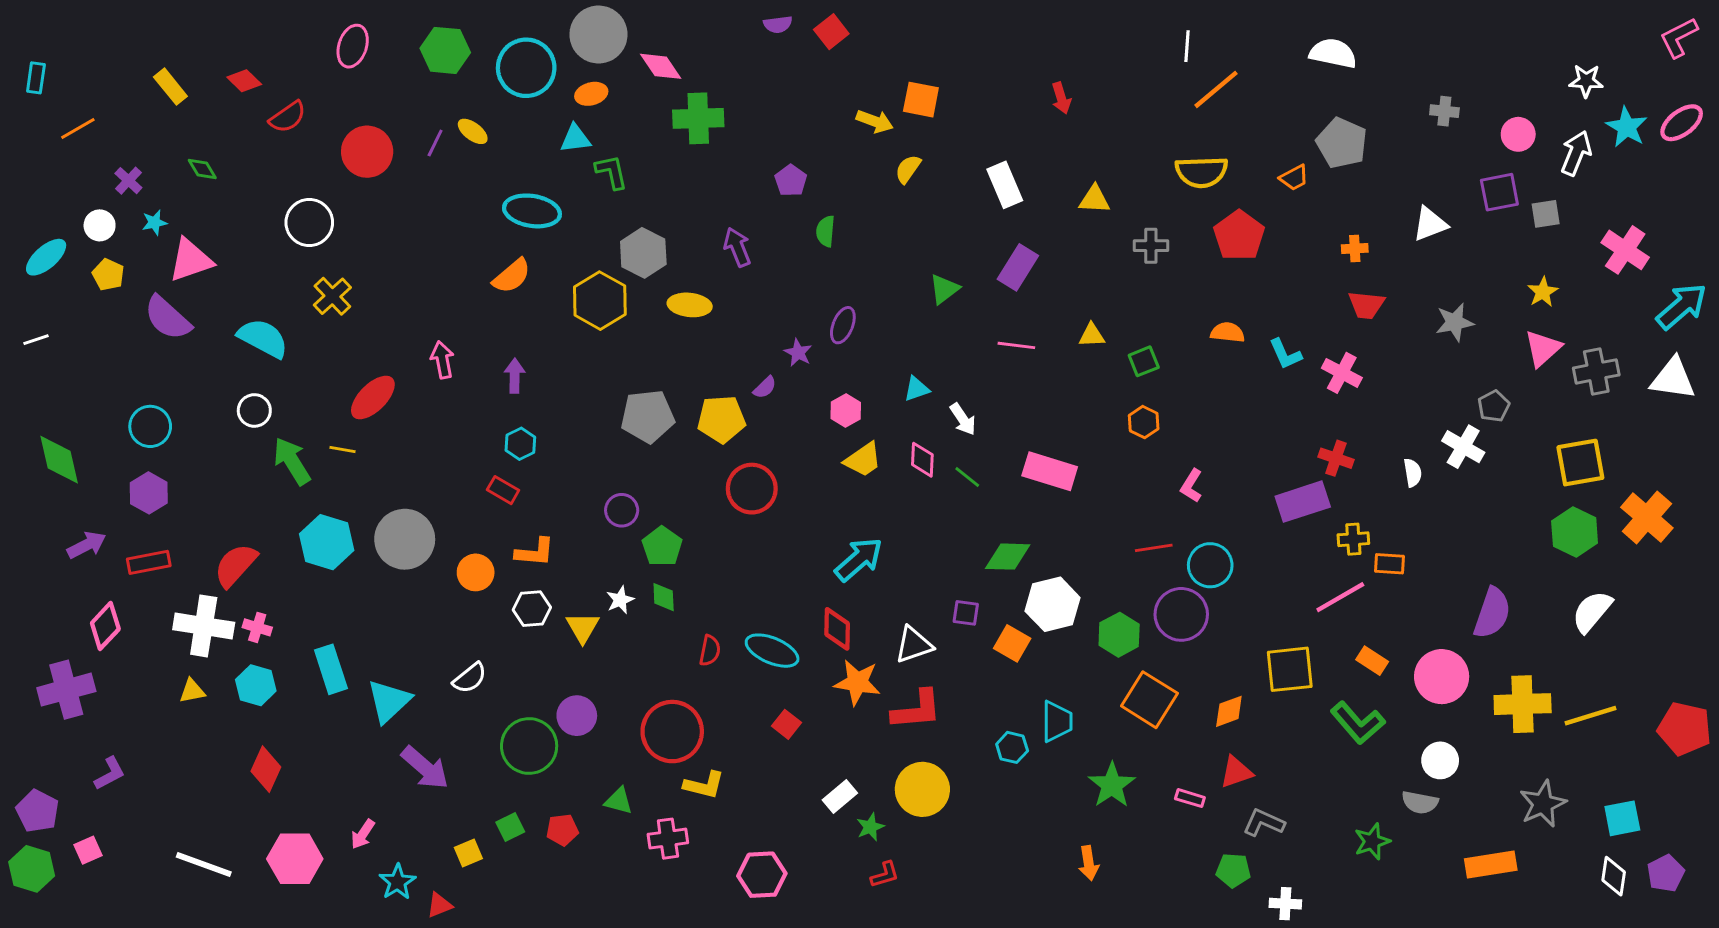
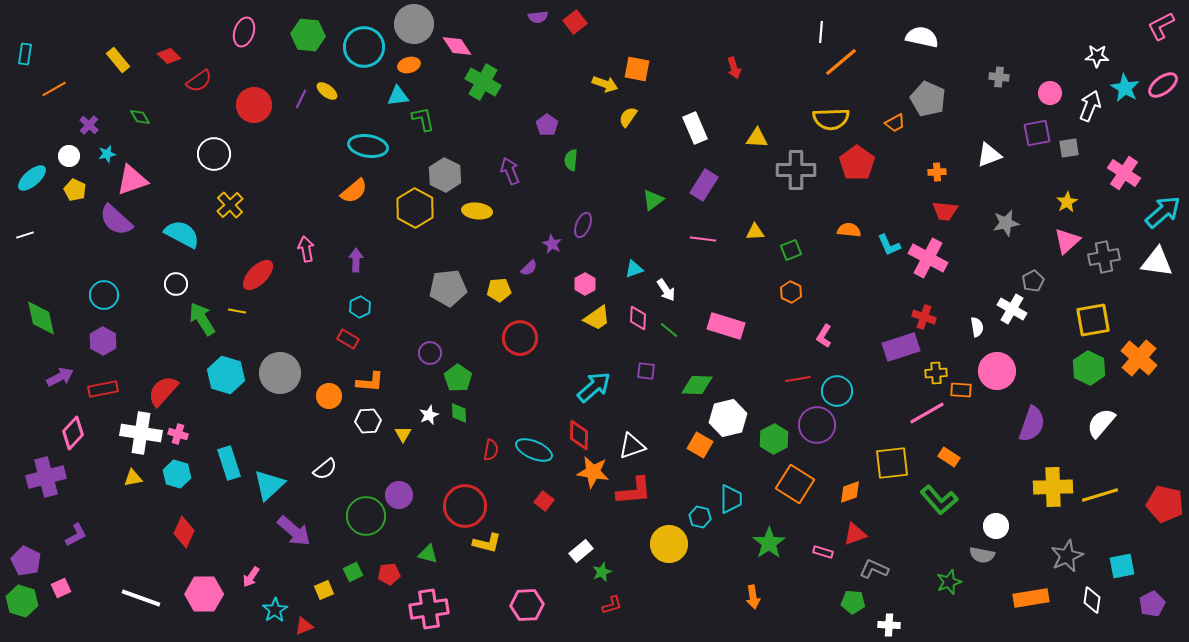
green cross: (698, 118) -> (483, 82), turned 32
gray cross: (1151, 246) -> (796, 170), size x1.6
pink cross: (1342, 373) -> (928, 258), size x1.4
yellow pentagon: (721, 419) -> (499, 290), size x0.7
purple square: (966, 613) -> (646, 371), moved
yellow triangle: (583, 627) -> (403, 434), size x0.7
pink circle: (1442, 677) -> (997, 371), moved
yellow circle: (922, 789) -> (669, 544), moved
pink cross: (668, 839) -> (429, 609), moved, size x1.4
white diamond: (1614, 876) -> (1092, 600), moved

